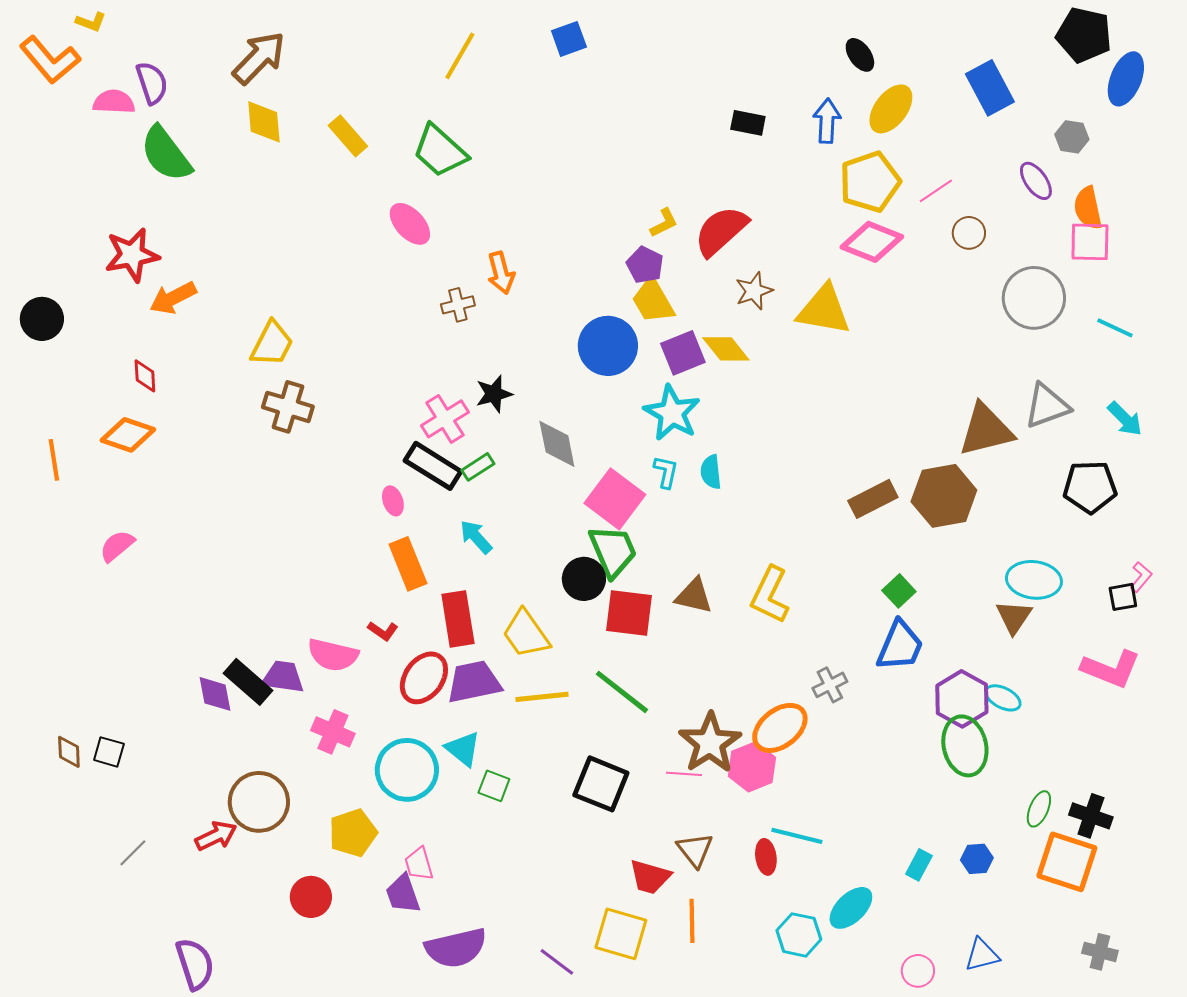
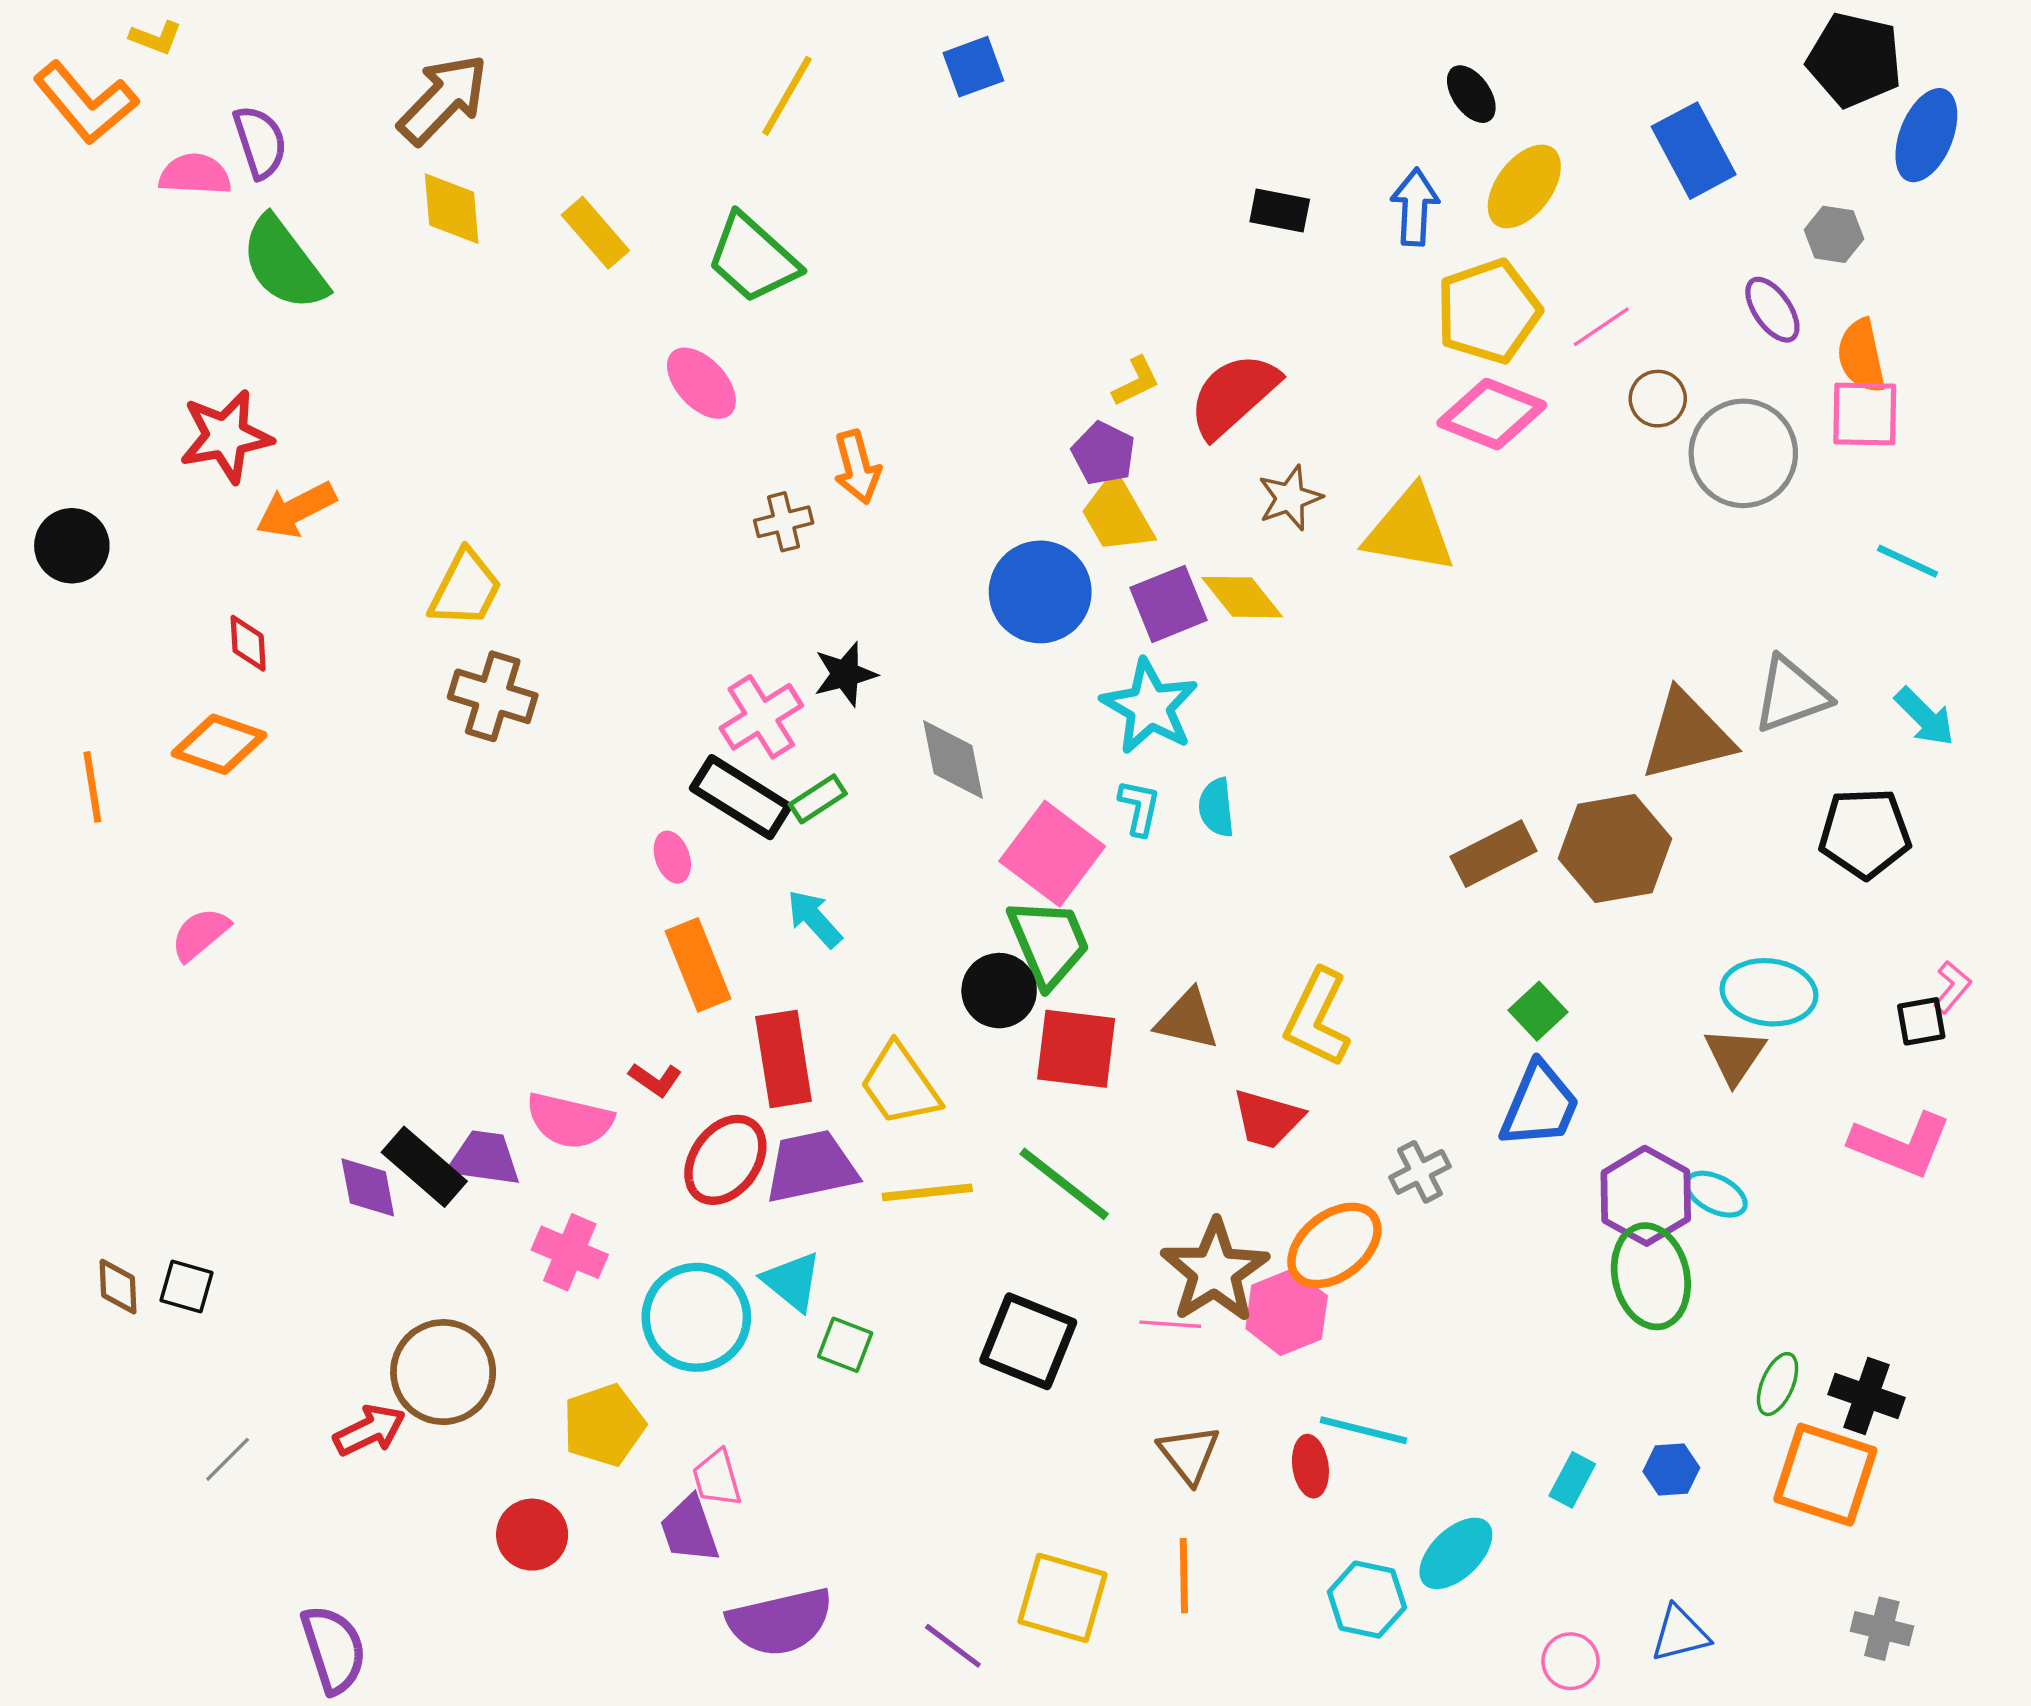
gray circle: (1034, 298) -> (1743, 453), moved
red trapezoid: (650, 877) -> (1268, 1119), moved

